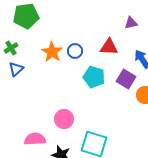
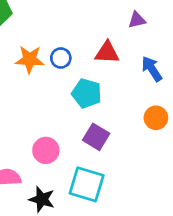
orange star: (52, 52) -> (30, 59), turned -30
purple square: (126, 79) -> (96, 137), moved

